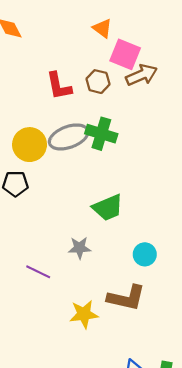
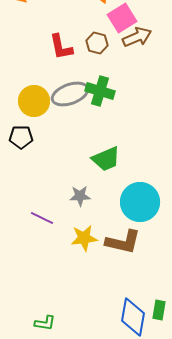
pink square: (125, 54) -> (122, 18), turned 36
cyan circle: (145, 254) -> (140, 202), size x1.8
yellow star: (84, 314) -> (84, 238), moved

